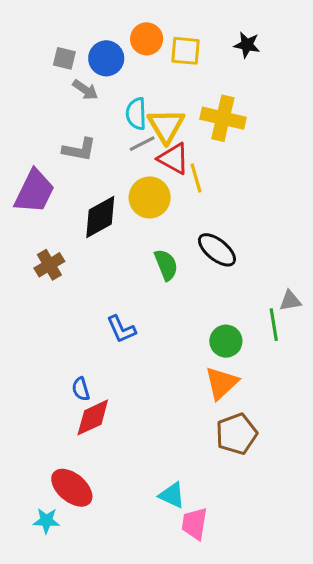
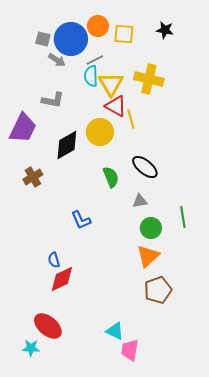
blue circle: (106, 58) -> (71, 39), size x1.4
gray line: (142, 144) -> (95, 60), moved
gray triangle: (290, 301) -> (140, 201), moved

